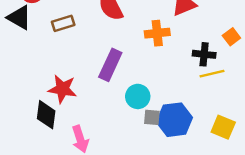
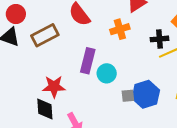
brown rectangle: (63, 23) -> (45, 35), size x1.5
cyan circle: (138, 96) -> (107, 73), moved

